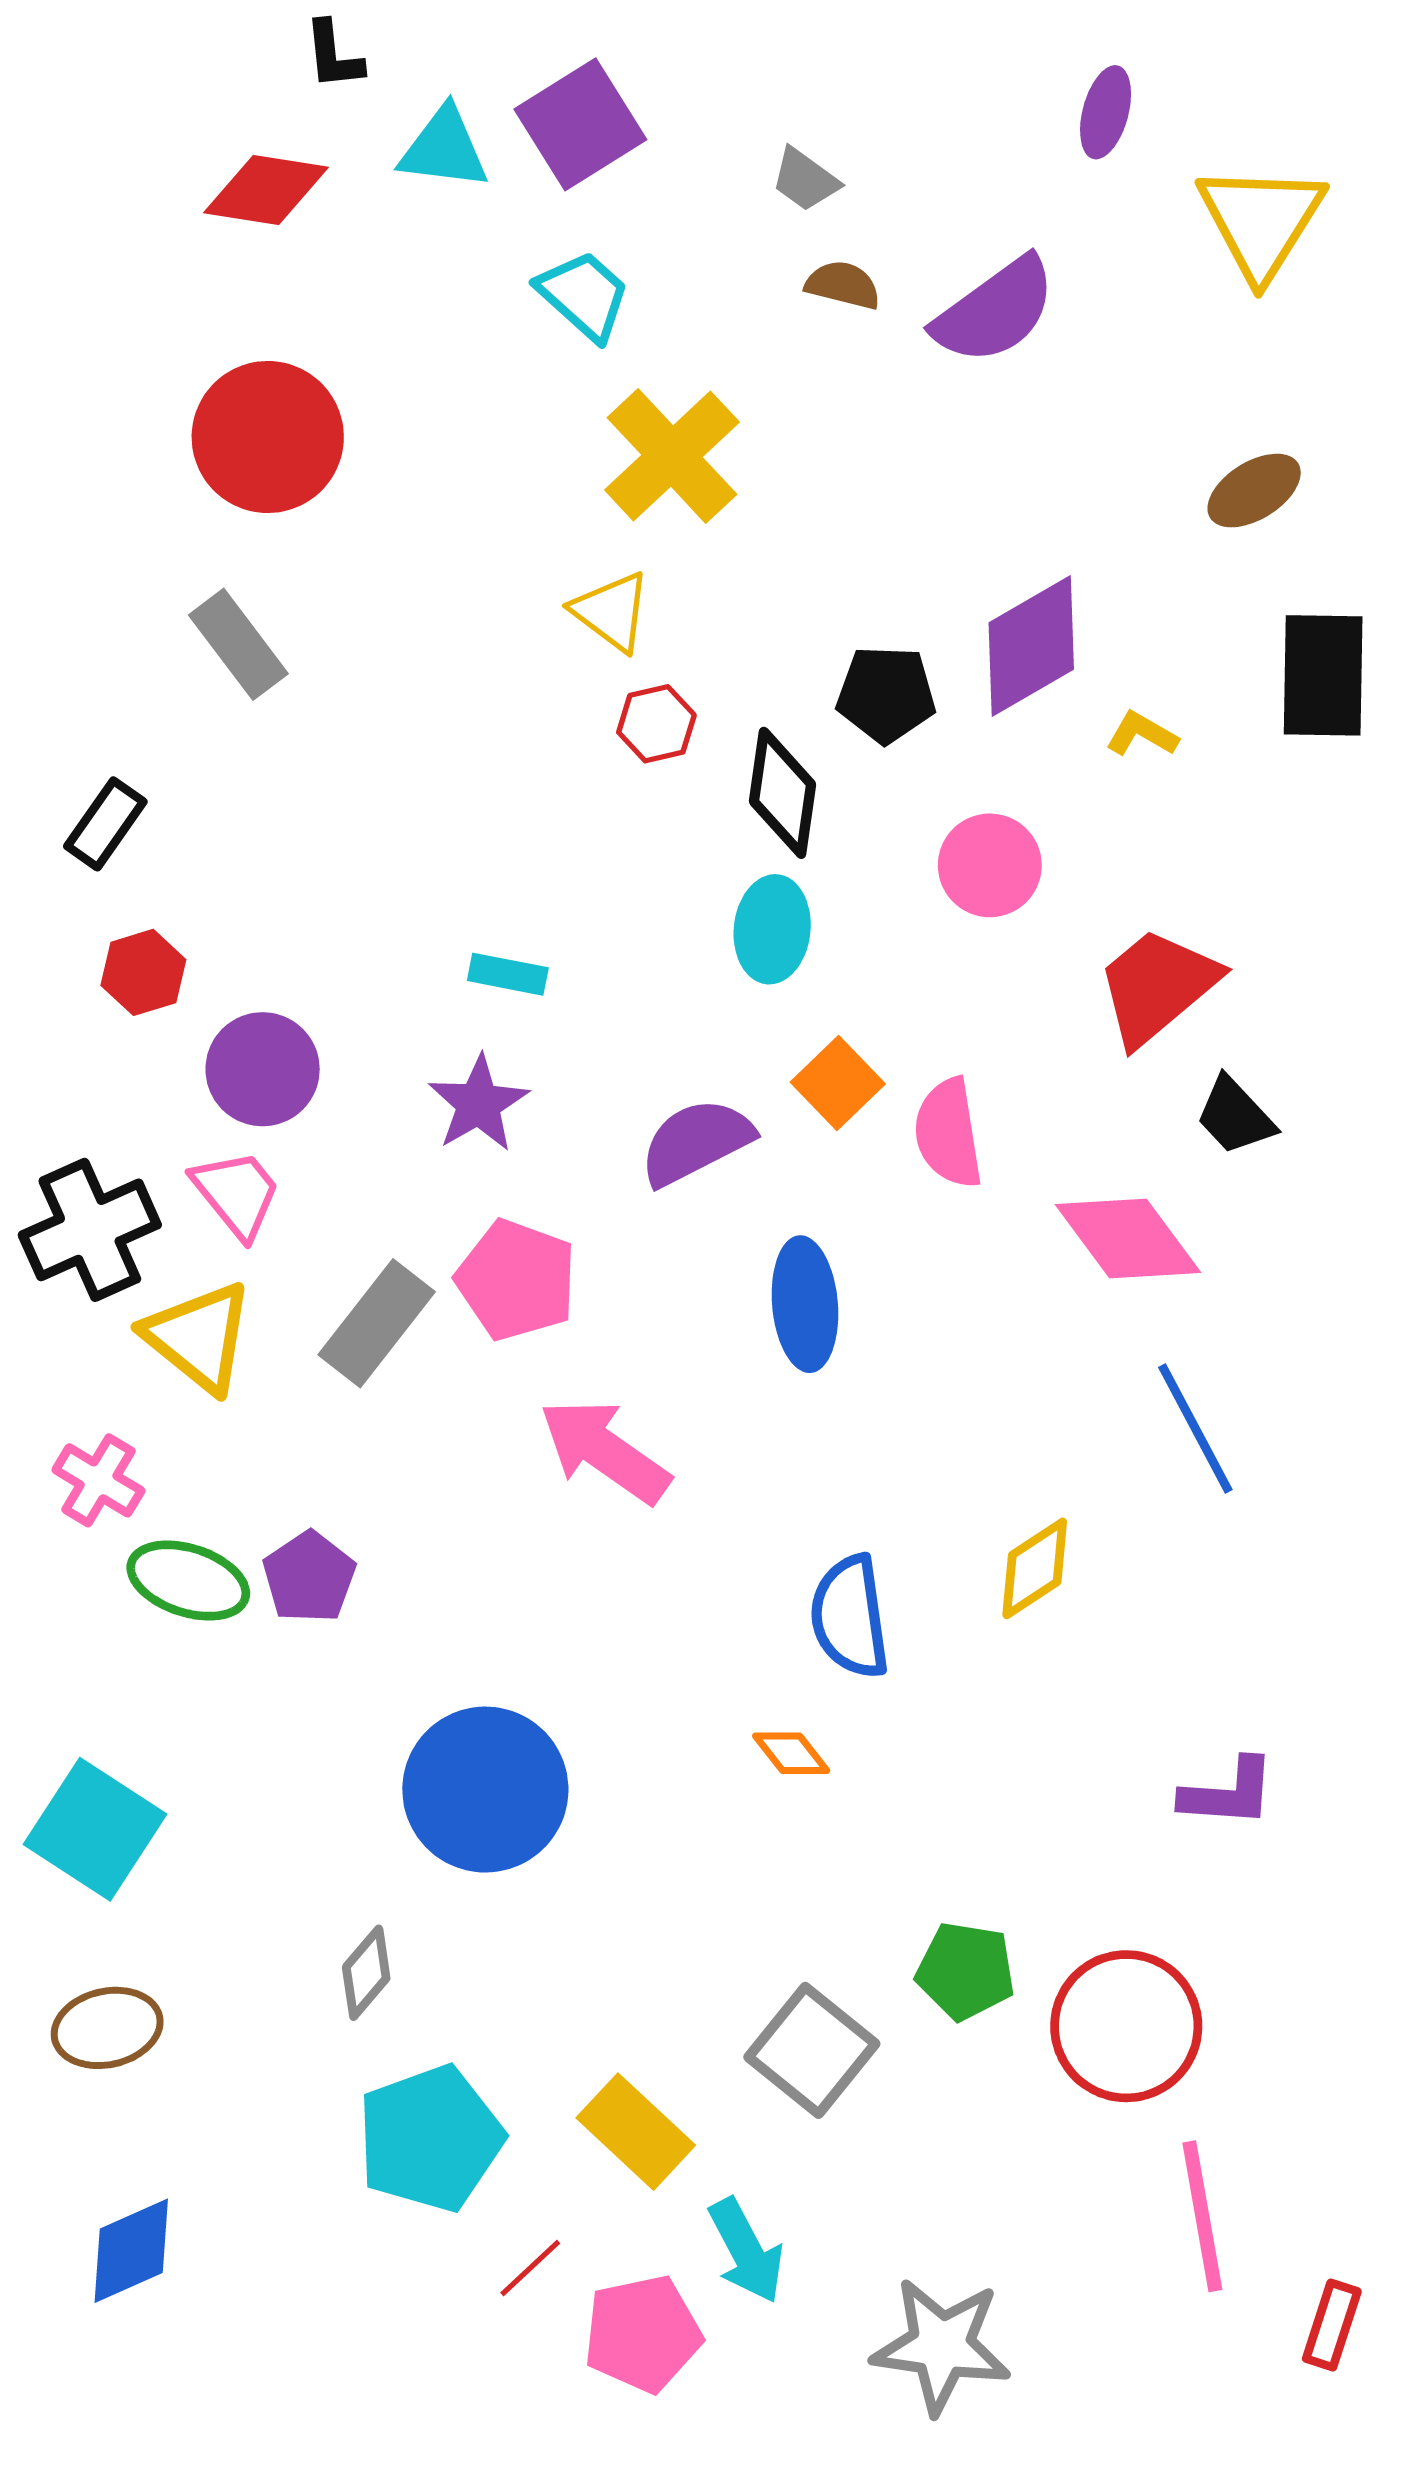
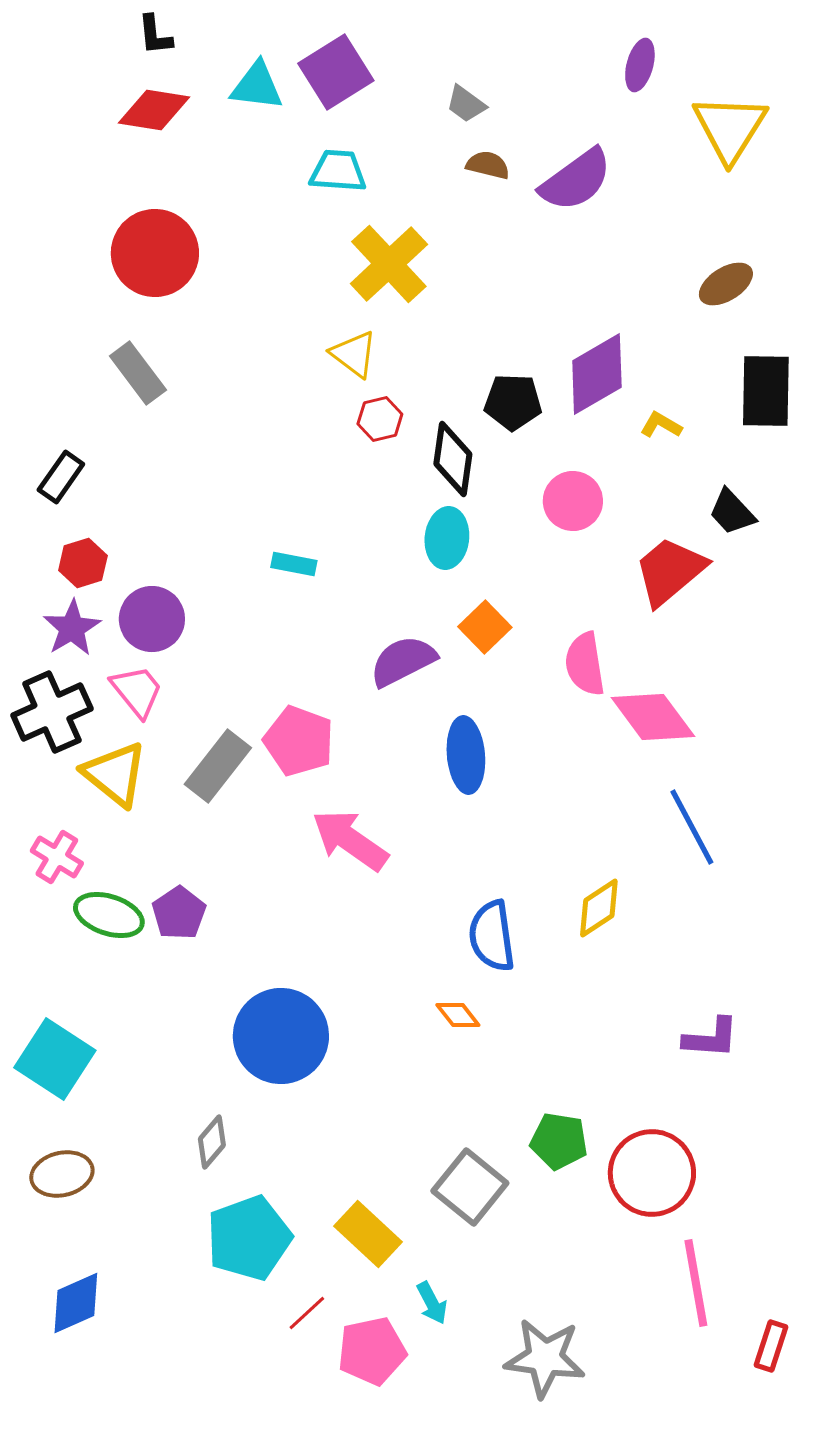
black L-shape: (333, 55) -> (155, 35), moved
cyan trapezoid: (584, 295) -> (338, 171), turned -38
purple star: (478, 1104) -> (72, 628), moved
black trapezoid: (1235, 1116) -> (732, 512), moved
pink semicircle: (948, 1133) -> (585, 664), moved
cyan arrow: (746, 2251) -> (432, 1303), size x0.7

